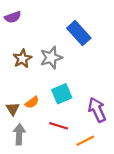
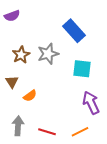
cyan square: (62, 94) -> (82, 69), moved, turned 30
brown triangle: (13, 109) -> (12, 82), moved
red line: (59, 126) -> (47, 132), moved

